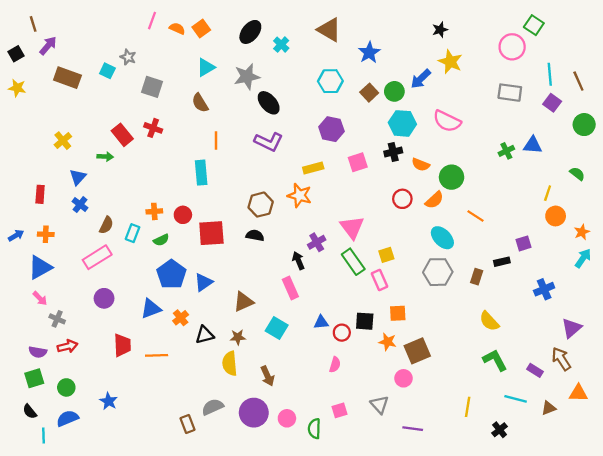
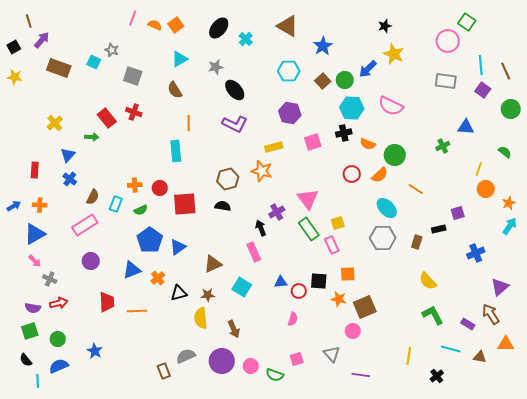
gray star: (247, 77) -> (216, 67), size x0.7
green cross: (506, 151) -> (443, 146), moved
brown triangle: (549, 408) -> (480, 357), turned 32
green semicircle: (314, 429) -> (275, 375), turned -72

